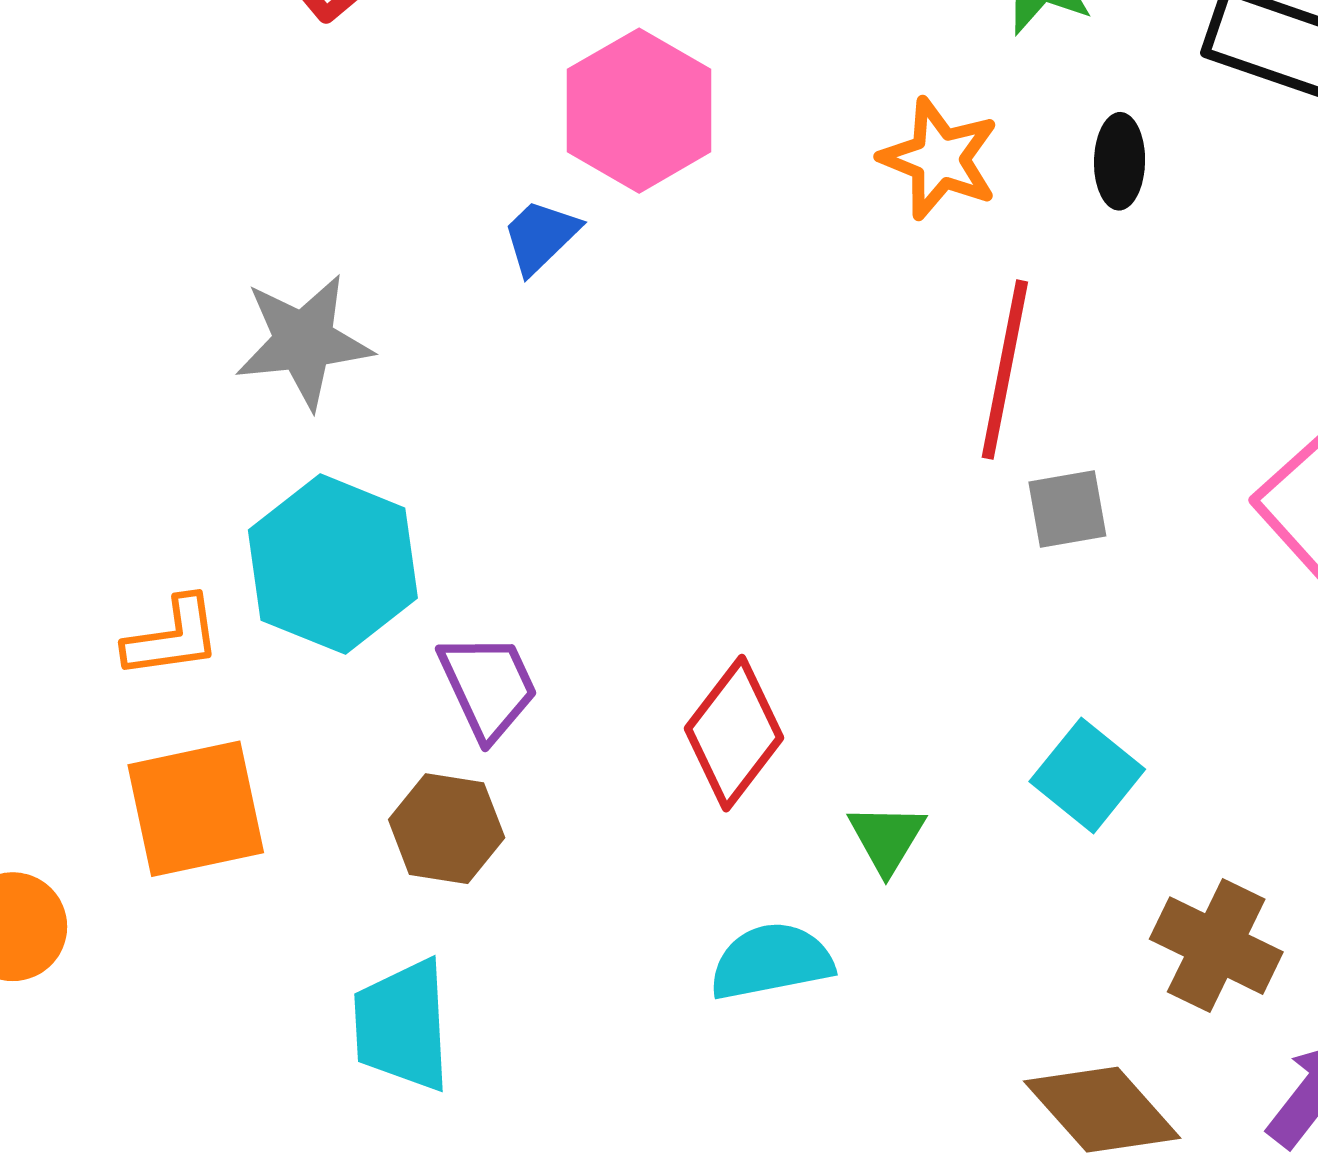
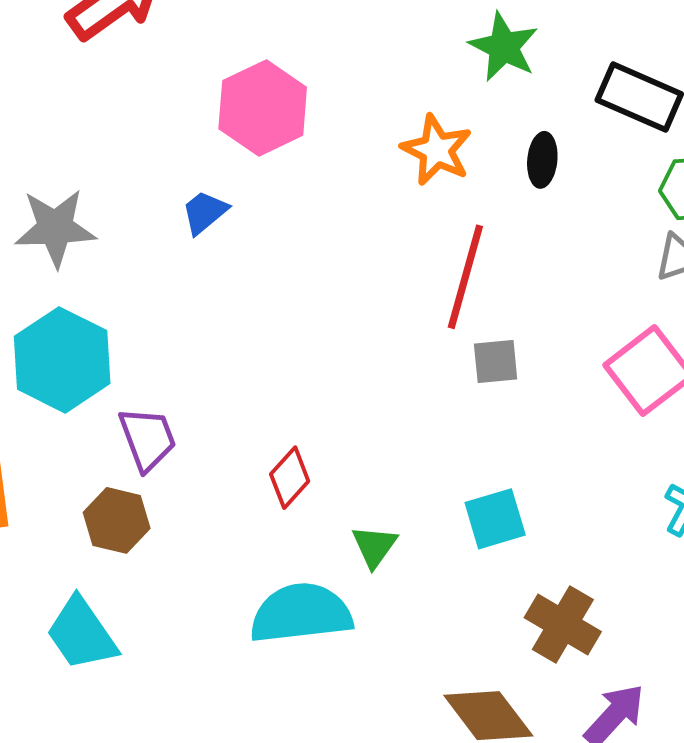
blue trapezoid: (541, 236) -> (205, 212), moved
red diamond: (734, 733) -> (290, 478), size x0.7
cyan square: (1087, 775) -> (495, 519), turned 30
cyan semicircle: (771, 961) -> (301, 613), size x1.4
cyan trapezoid: (402, 1025) -> (81, 634), turned -36

